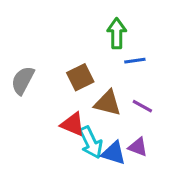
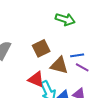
green arrow: (117, 33) -> (65, 19), turned 108
blue line: (135, 61) -> (77, 55), moved

